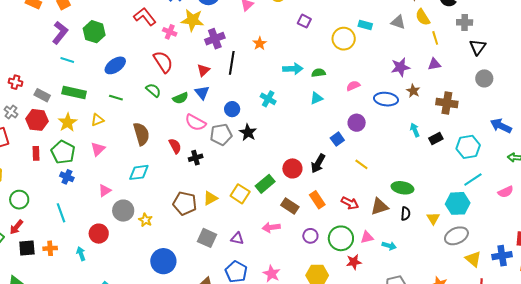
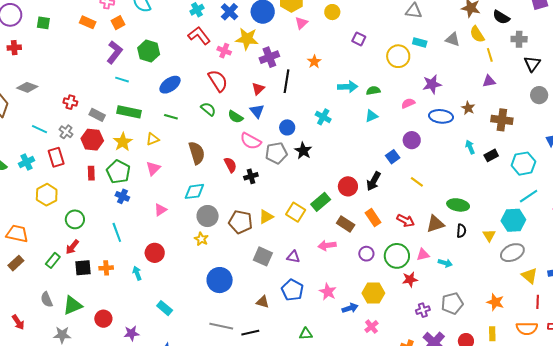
purple star: (400, 67) -> (432, 84), moved
green semicircle: (180, 98) -> (235, 117), turned 56
gray circle: (123, 211) -> (208, 216), moved

